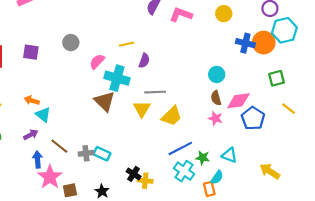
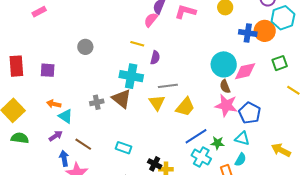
yellow line: (126, 44) -> (137, 44), turned 32
purple square: (31, 52) -> (48, 70), moved
pink semicircle: (97, 61) -> (151, 20), moved
cyan circle: (217, 74) -> (224, 64), size x1.6
pink diamond: (238, 101) -> (245, 71), moved
pink star: (215, 118) -> (226, 105), size x1.6
blue pentagon: (253, 118) -> (250, 113), moved
gray cross: (86, 153) -> (97, 102), moved
cyan semicircle: (217, 177) -> (241, 160), moved

